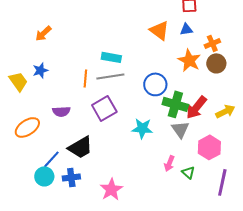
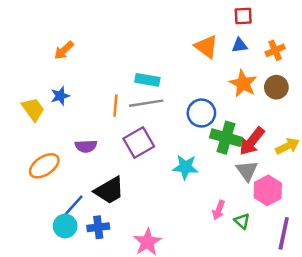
orange cross: (212, 43) -> (275, 50), moved
gray triangle: (180, 129) -> (247, 171), moved

